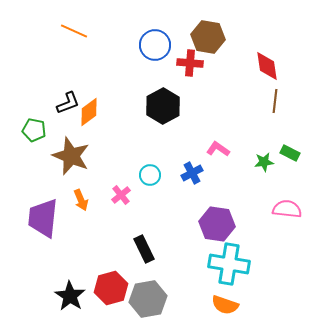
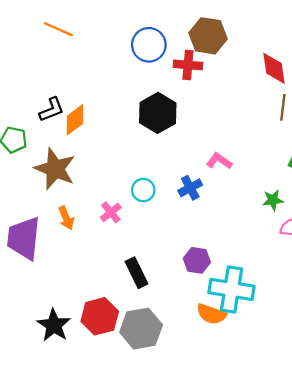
green star: (264, 162) -> (273, 200), moved
purple hexagon: (217, 224) -> (197, 260), moved, size x0.7
orange semicircle: (225, 305) -> (211, 314), moved

